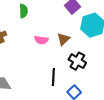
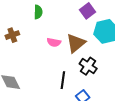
brown triangle: (63, 39) -> (76, 43), size x1.5

